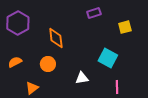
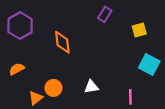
purple rectangle: (94, 13) -> (105, 14), turned -40
cyan square: (108, 58) -> (149, 65), moved
orange circle: (48, 64) -> (53, 88), moved

